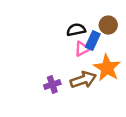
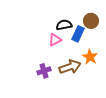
pink triangle: (82, 49) -> (55, 40), moved
orange star: (107, 68) -> (90, 57), size x0.7

